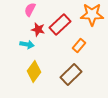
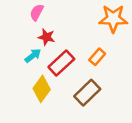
red rectangle: (60, 24) -> (61, 63), moved
cyan arrow: (27, 44) -> (33, 56), turned -48

